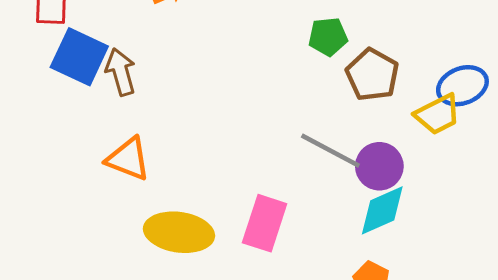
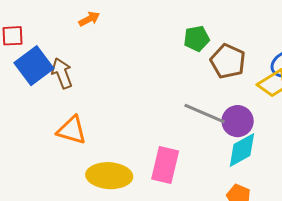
blue square: (79, 57) -> (34, 66), turned 33

